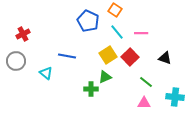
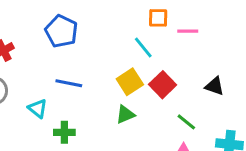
orange square: (115, 10) -> (158, 18), moved, turned -32
blue pentagon: (88, 21) -> (61, 31), moved
pink line: (141, 33) -> (188, 31), moved
green cross: (91, 89) -> (64, 132), moved

